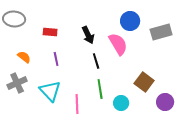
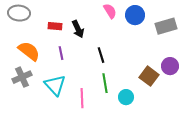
black arrow: (88, 35) -> (78, 29), moved
pink semicircle: (118, 44) -> (110, 11), moved, size x0.7
orange semicircle: (24, 57) -> (29, 51), size x1.6
purple circle: (165, 102) -> (170, 66), moved

